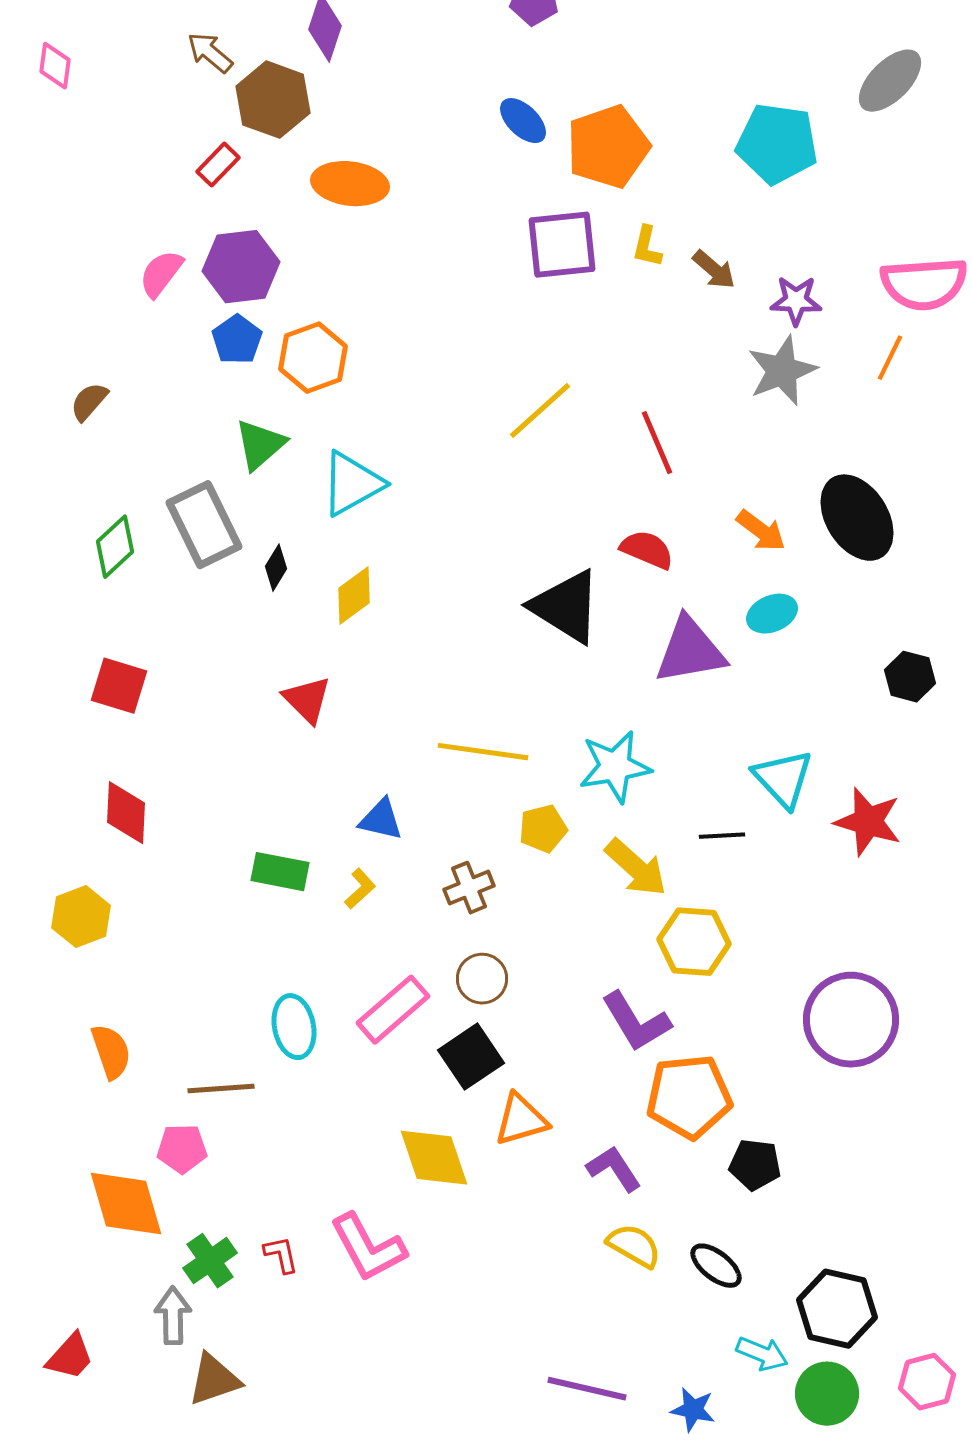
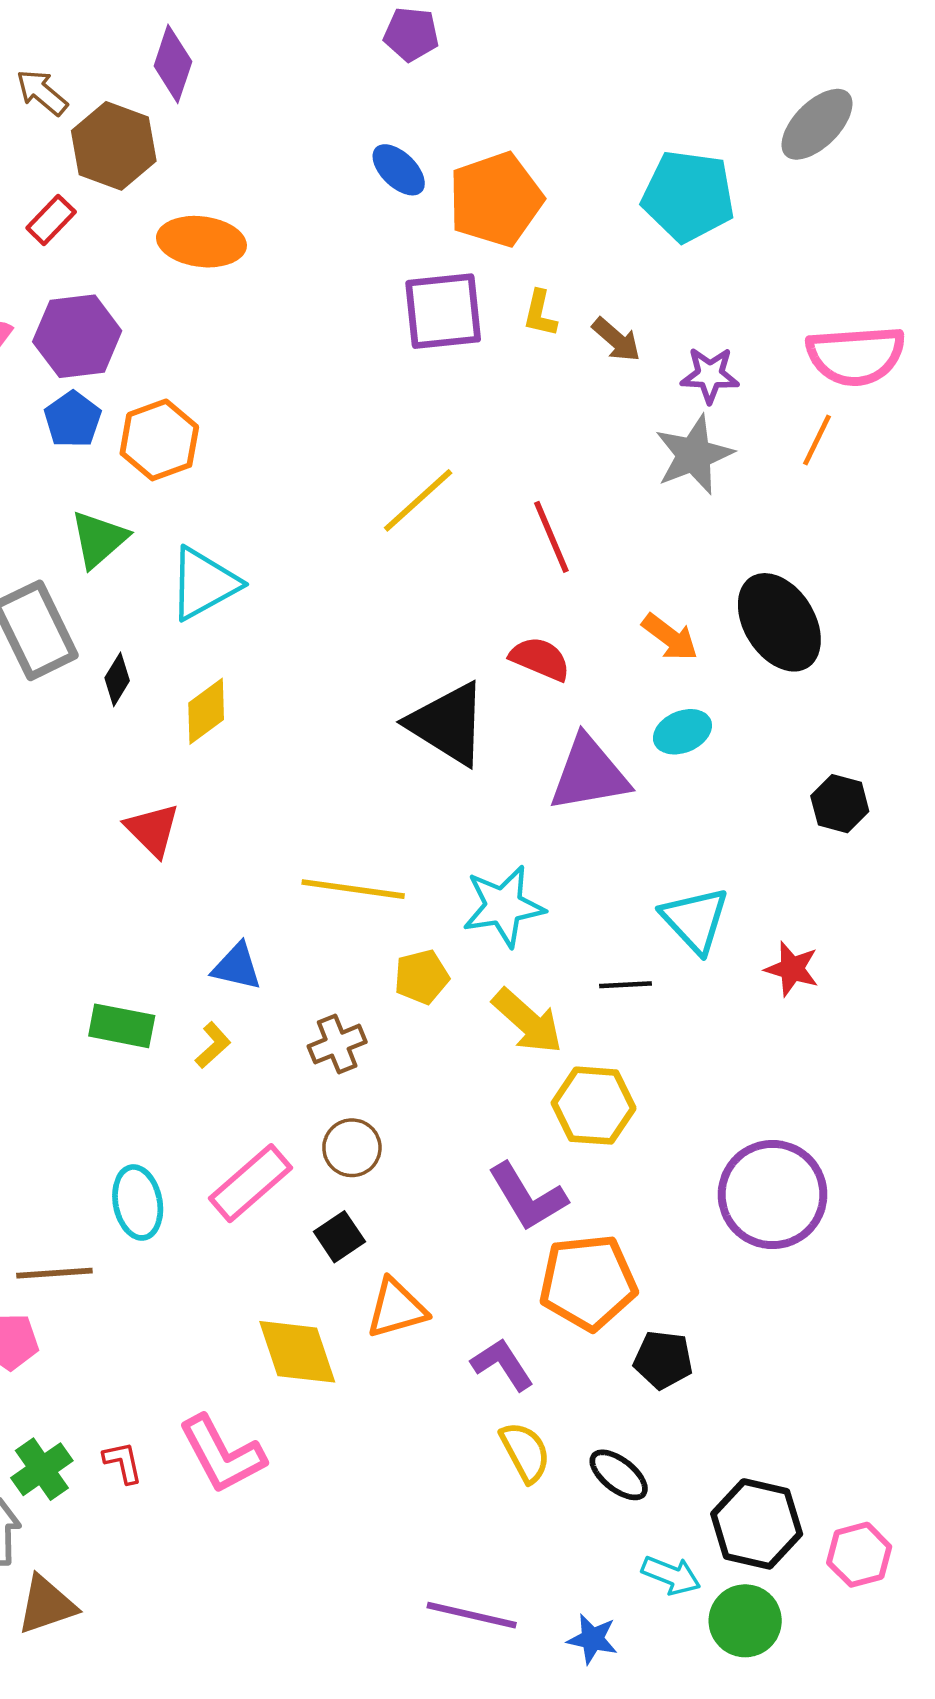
red star: (868, 822) -> (792, 969), size x0.7
black square: (471, 1057) -> (339, 1237), size x0.7
yellow semicircle: (634, 1246) -> (525, 1452), turned 32
pink hexagon: (927, 1382) -> (859, 1555), moved

